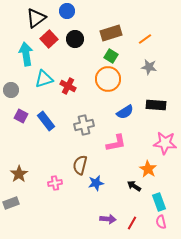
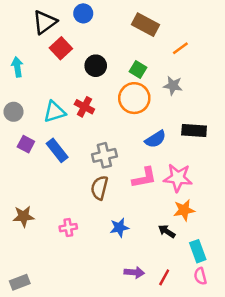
brown rectangle: (111, 33) -> (145, 25), moved, turned 45
black circle: (75, 39) -> (96, 66), moved
cyan arrow: (26, 54) -> (17, 67), moved, size x0.7
gray star: (149, 67) -> (173, 86), moved
cyan triangle: (44, 79) -> (55, 112), moved
pink star: (165, 143) -> (178, 178), moved
brown semicircle: (80, 165) -> (99, 188), moved
orange star: (148, 169) -> (184, 210), turned 30
brown star: (19, 174) -> (23, 216), turned 30
gray rectangle: (11, 203) -> (20, 282), moved

